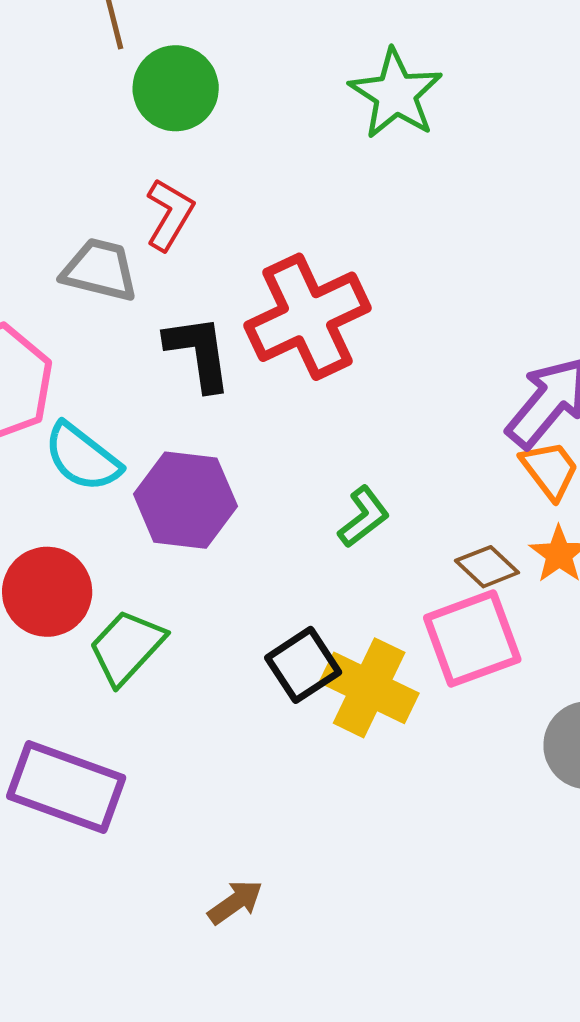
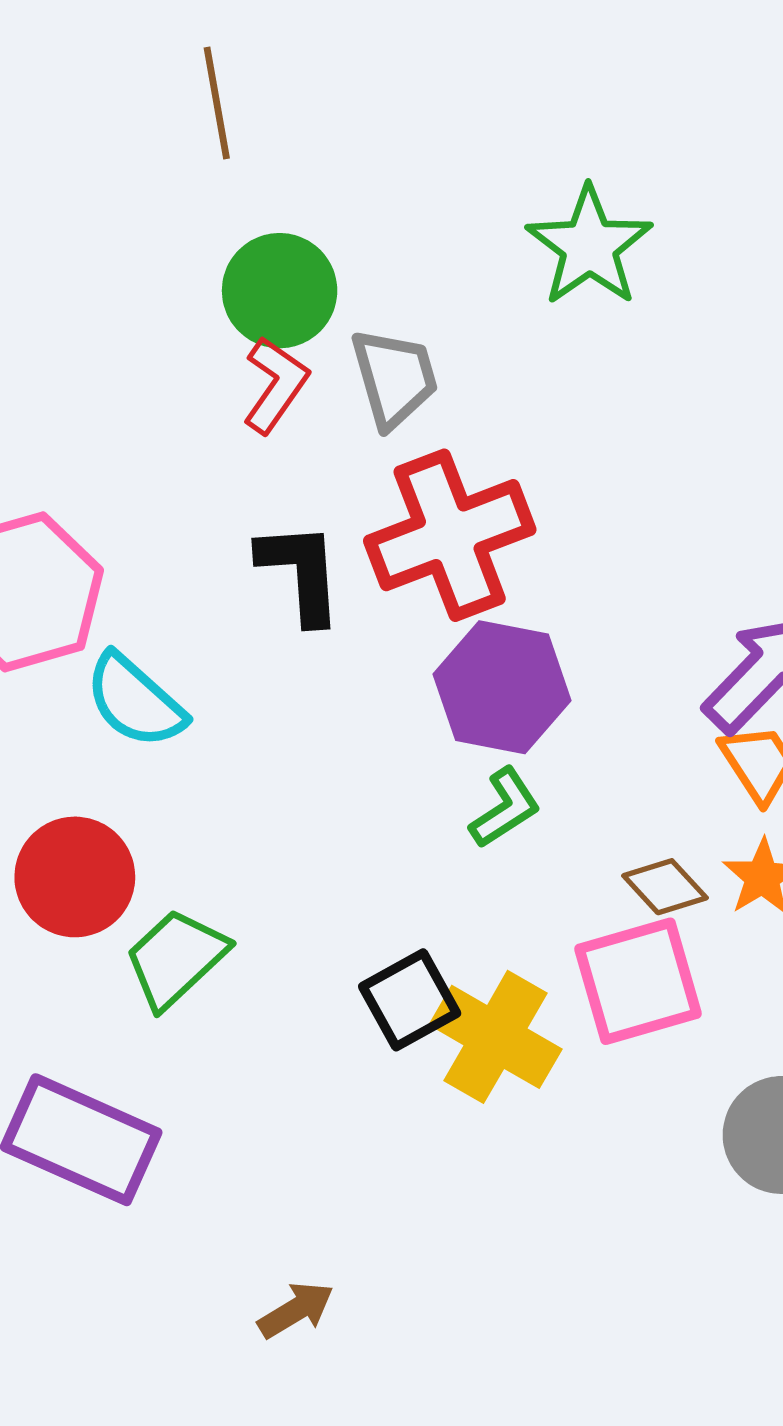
green circle: (176, 88) -> (280, 291), moved
gray trapezoid: (100, 270) -> (394, 378), moved, turned 56
purple hexagon: (185, 500) -> (502, 687), moved

